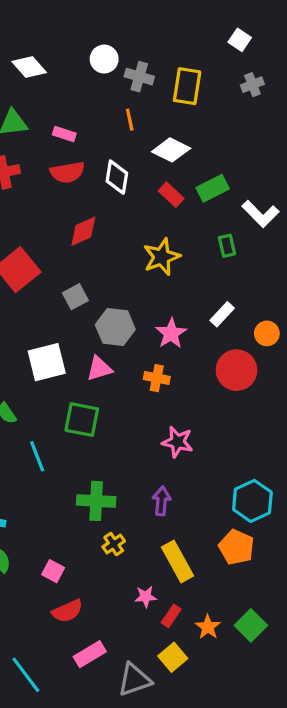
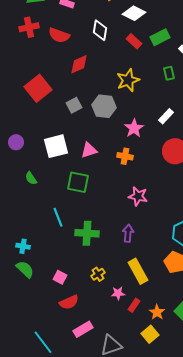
red semicircle: (67, 172) -> (59, 35), moved, turned 30
gray hexagon: (115, 327) -> (104, 106), moved
cyan line: (37, 456) -> (58, 217), moved
yellow cross: (114, 544) -> (98, 274), moved
yellow square: (173, 657) -> (150, 334), moved

